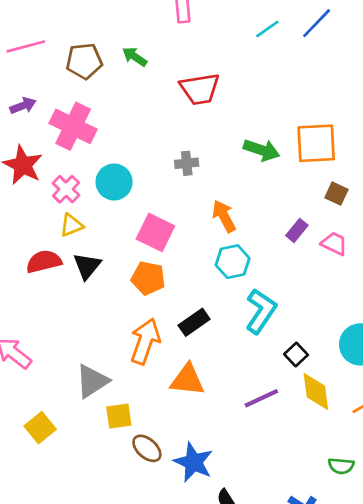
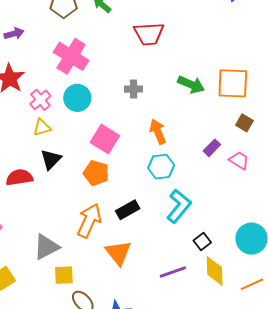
pink cross: (73, 126) -> (71, 56), moved
red semicircle: (44, 262) -> (19, 177), moved
orange triangle: (187, 380) -> (118, 253), turned 40

